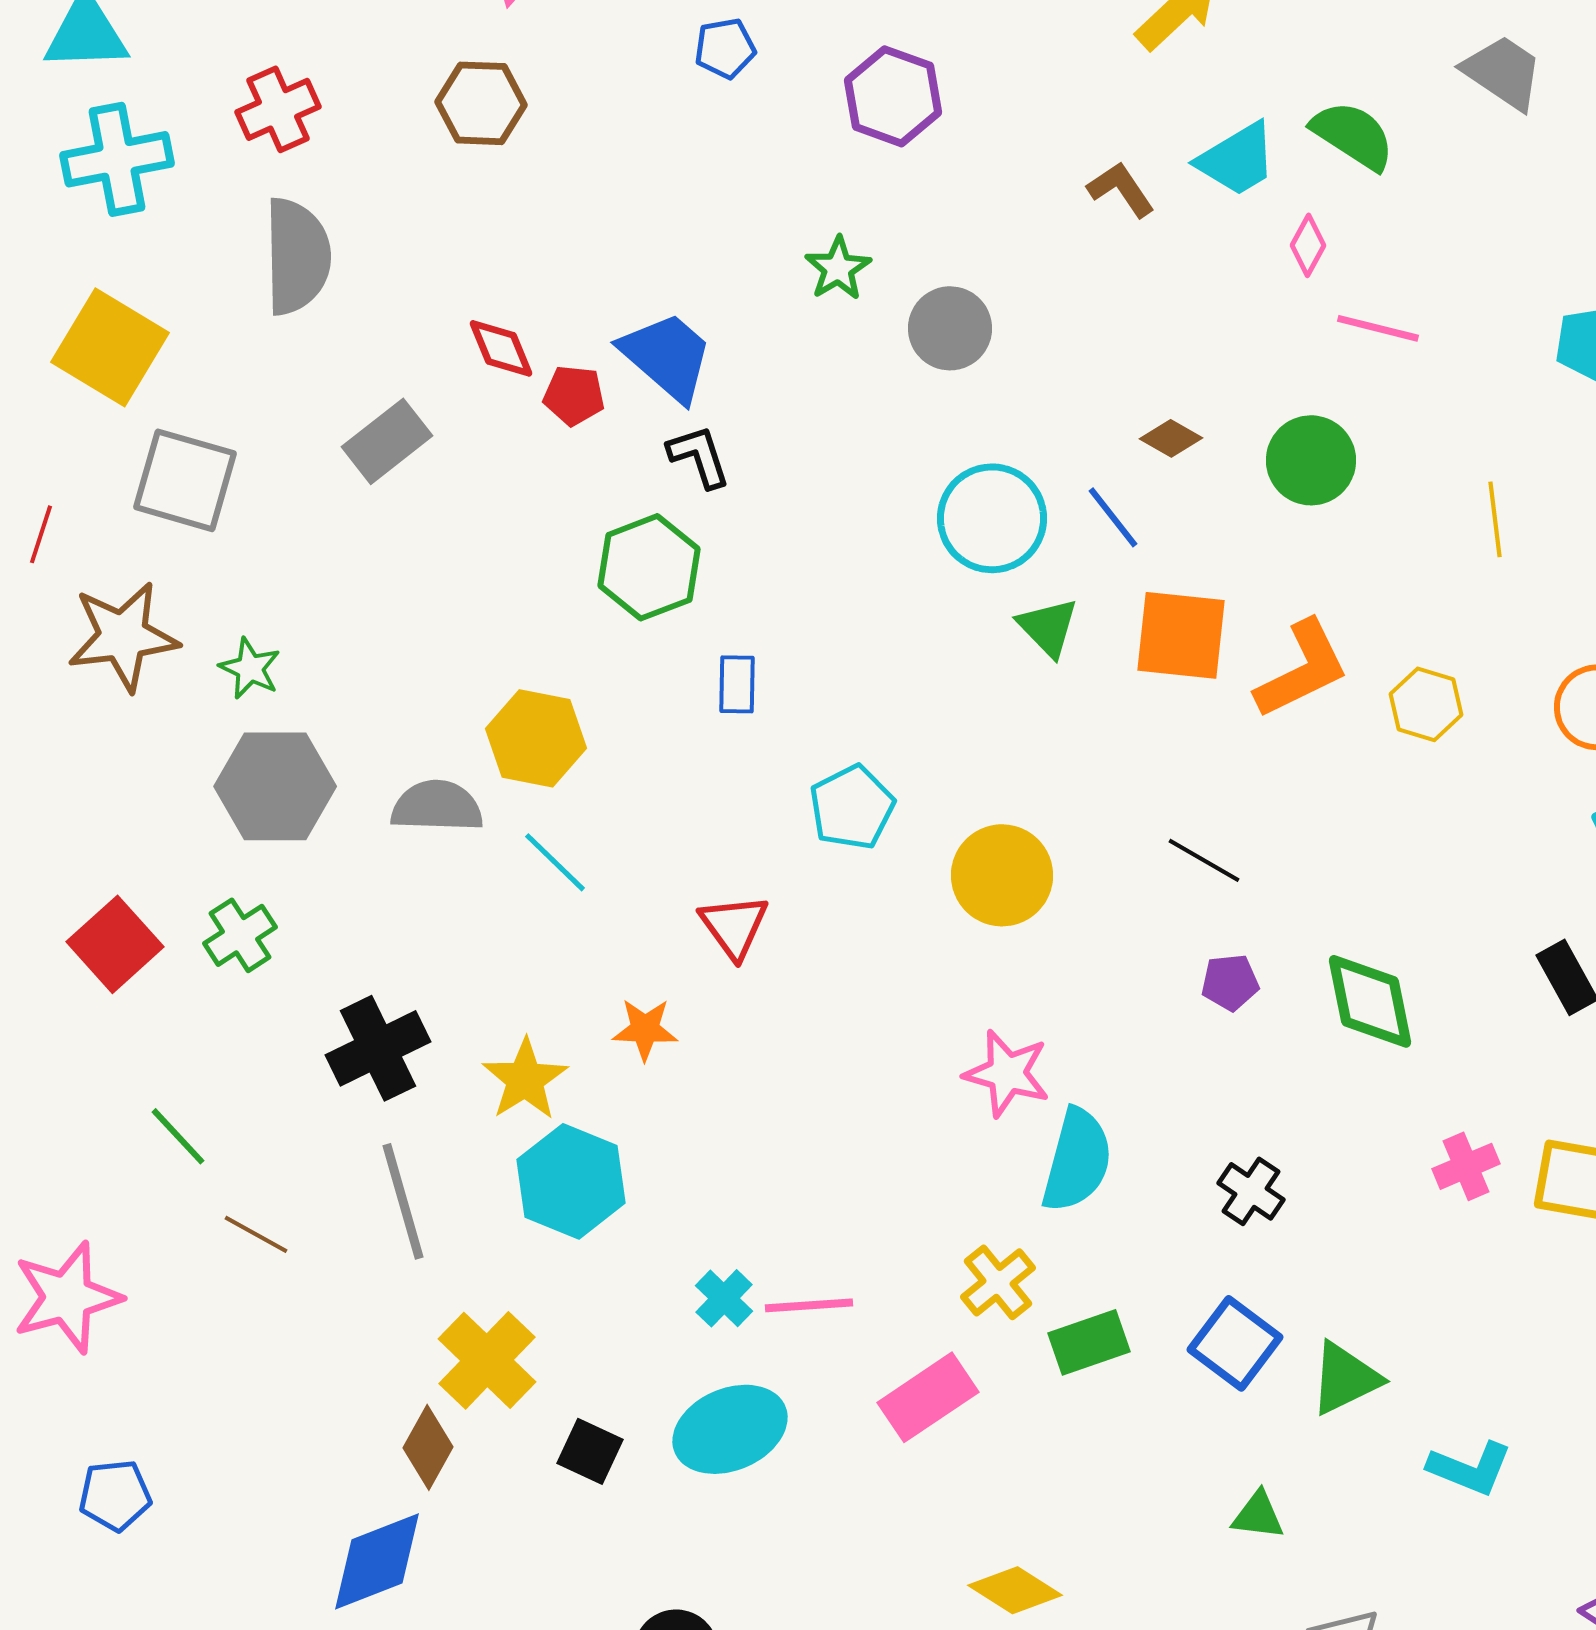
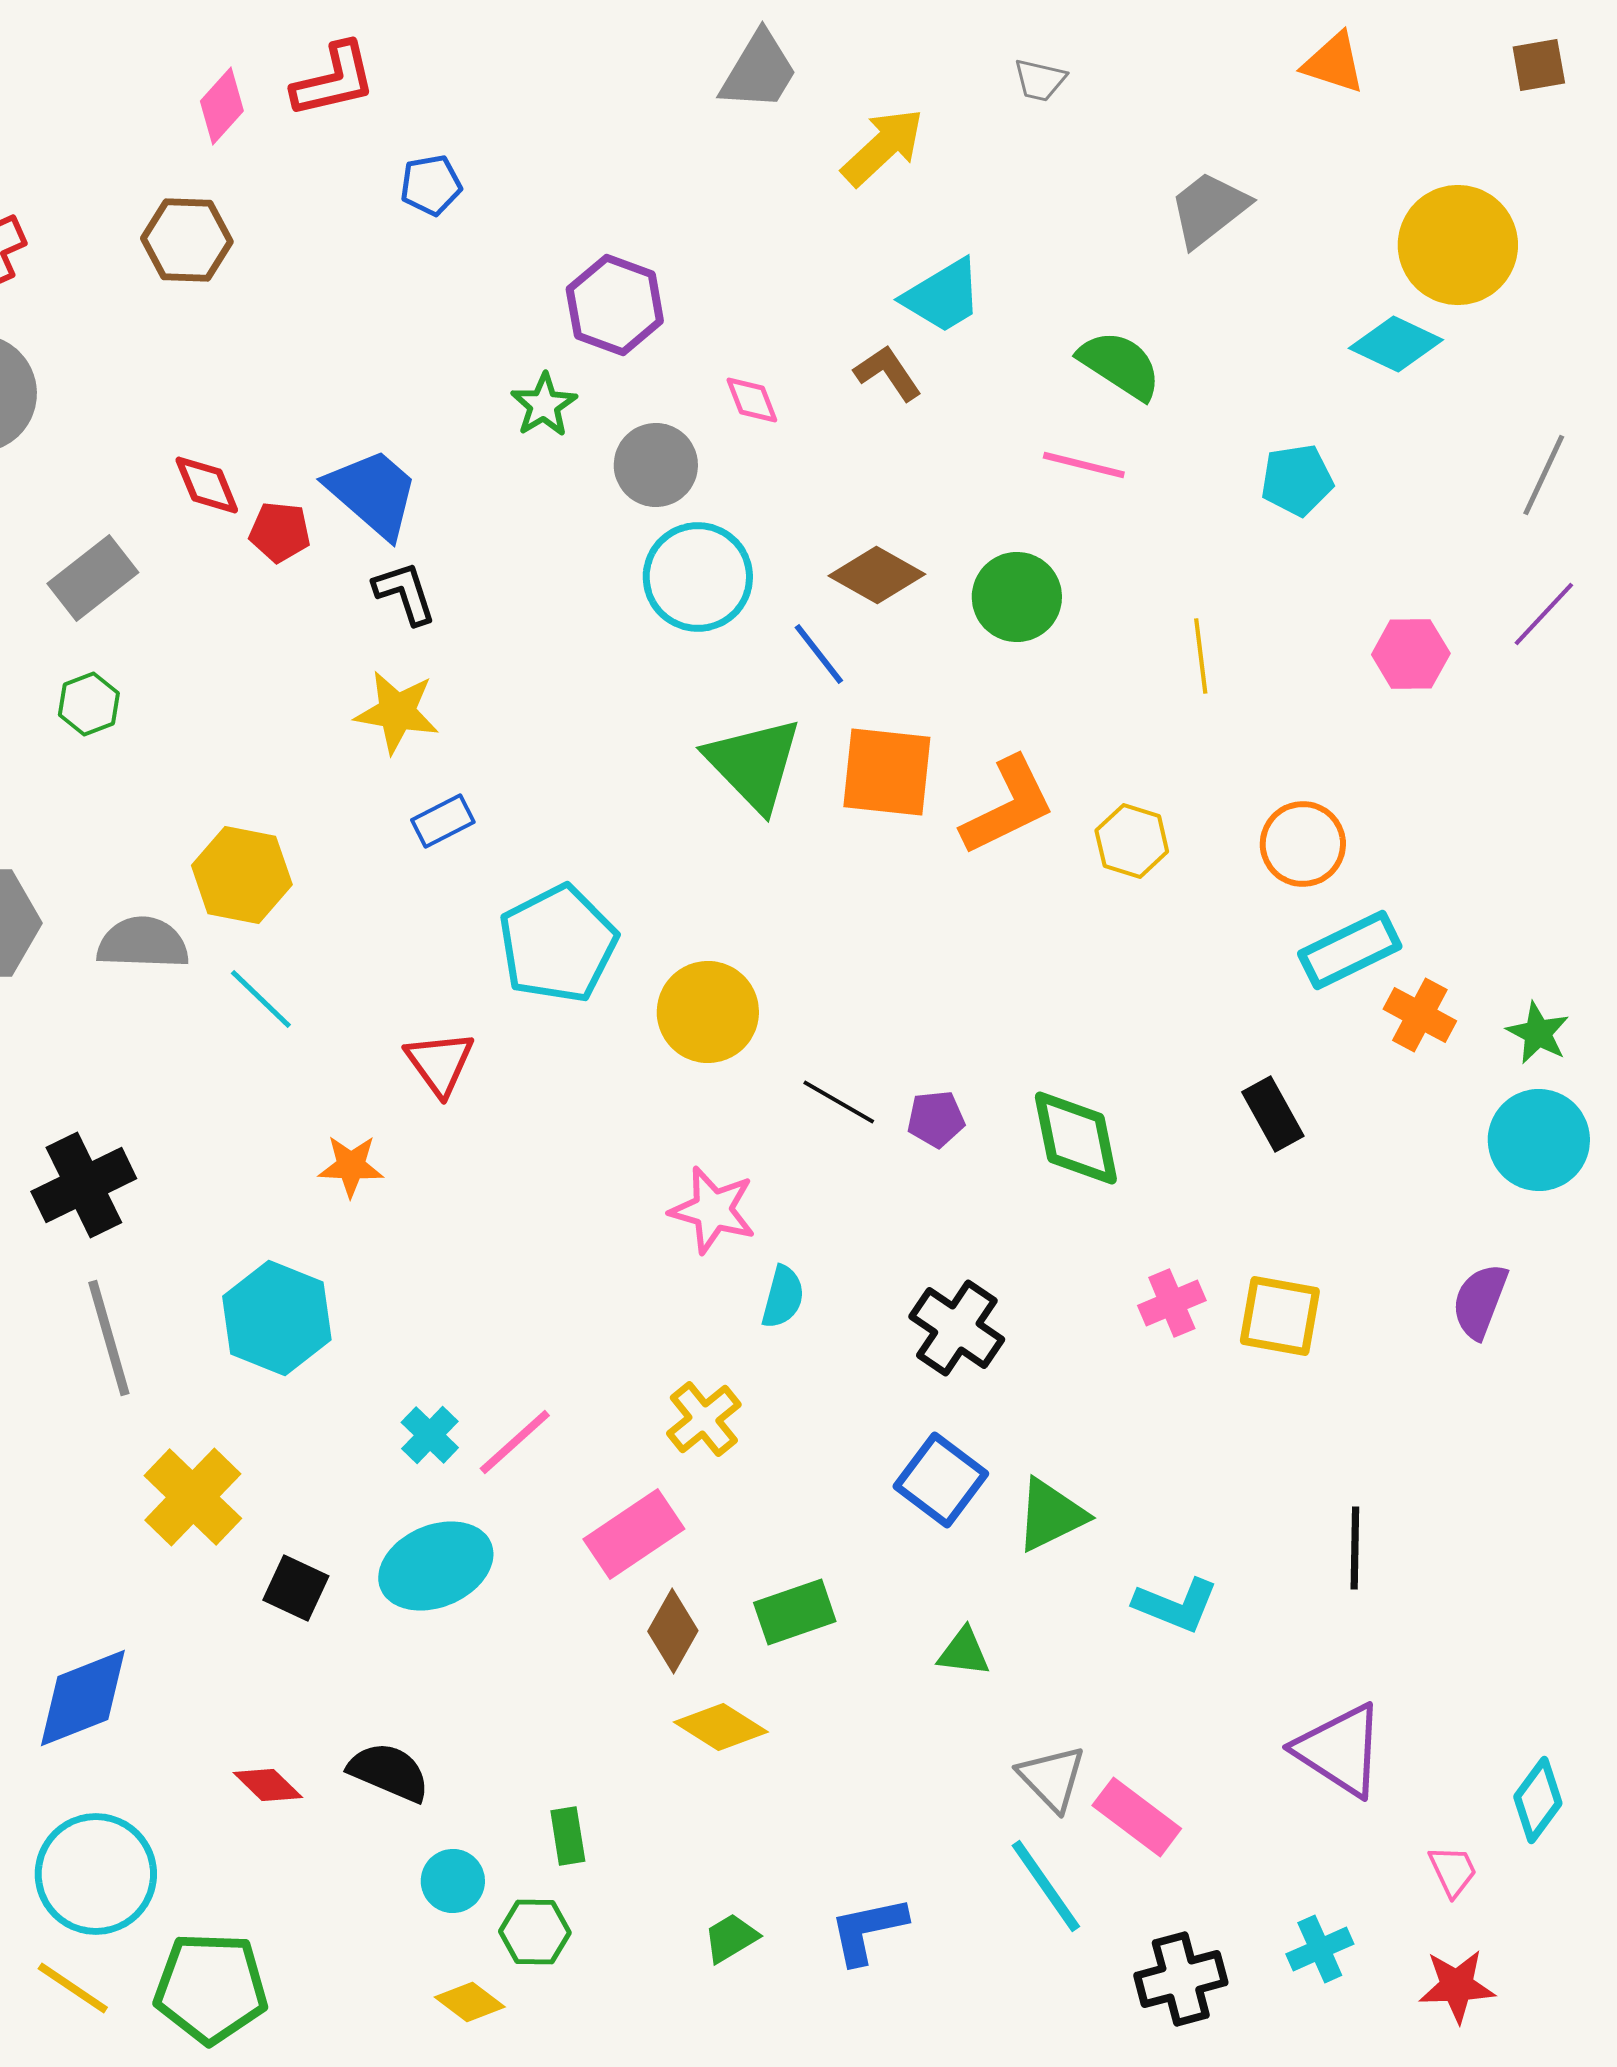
gray trapezoid: (1503, 72) -> (1209, 209), turned -72
purple hexagon: (893, 96) -> (615, 305), moved
green semicircle: (1353, 135) -> (1120, 365), moved
brown L-shape: (1121, 189) -> (888, 373), moved
pink diamond: (1308, 245) -> (752, 400), moved, turned -50
brown diamond: (1171, 438) -> (877, 575), size x1.5
cyan circle: (992, 518) -> (698, 577), moved
green hexagon: (649, 567) -> (89, 704), moved, size x0.6
green triangle: (1048, 627) -> (754, 764), size x1.6
blue rectangle: (737, 684) -> (443, 821), turned 62
cyan pentagon: (852, 807) -> (558, 944), size x1.4
black line: (1204, 860) -> (839, 1102), moved
yellow star: (525, 1079) -> (397, 712), moved, turned -30
cyan semicircle: (1077, 1160) -> (783, 1297), size x0.6
black cross: (1251, 1191) -> (957, 1328), size x1.4
pink line: (809, 1305) -> (515, 1442), turned -38
green rectangle: (1089, 1342) -> (795, 1612), moved
brown diamond: (428, 1447) -> (673, 1631), moved

